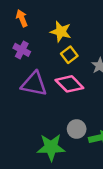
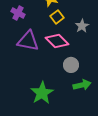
gray circle: (77, 129) -> (71, 65), moved
green star: (51, 147) -> (42, 93), turned -30

